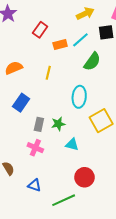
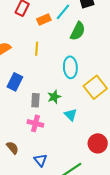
cyan triangle: (72, 144) -> (71, 115), turned 40
red circle: (84, 177) -> (98, 143), moved
blue triangle: (34, 185) -> (40, 160), turned 40

